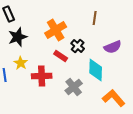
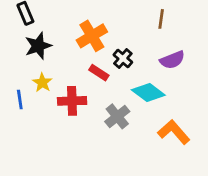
brown line: (95, 18) -> (161, 19), moved
cyan diamond: (96, 70) -> (148, 92), turned -55

